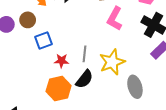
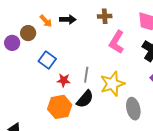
brown circle: (28, 20) -> (28, 33), moved
blue square: (44, 40) -> (47, 60), turned -36

